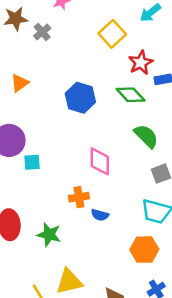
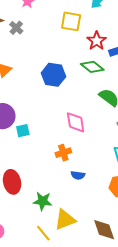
yellow square: (112, 34) -> (71, 21), turned -30
blue semicircle: (100, 215) -> (78, 175), moved
green star: (49, 234) -> (43, 201), moved

